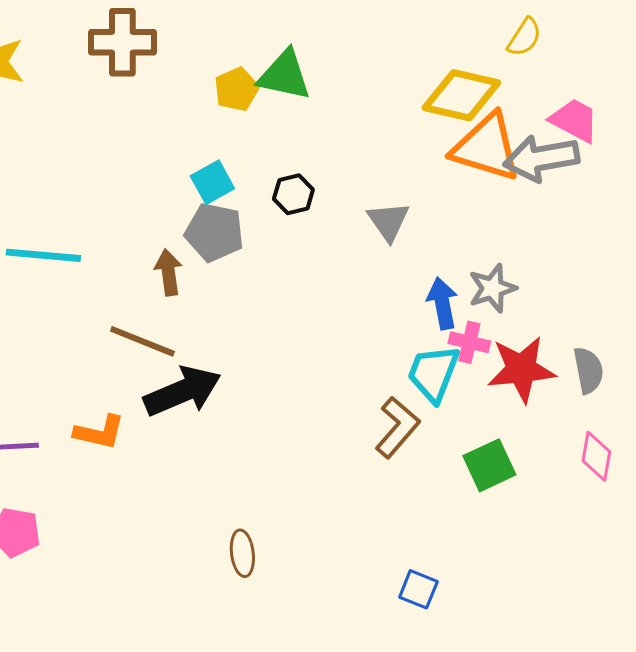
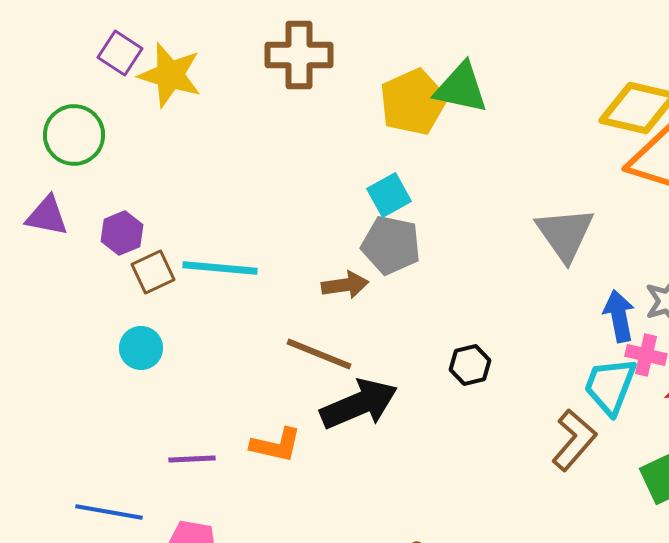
yellow pentagon: (236, 89) -> (413, 102), size x1.5
black hexagon: (293, 194) -> (470, 365), moved
gray triangle: (388, 221) -> (565, 234), size x1.4
brown arrow: (168, 272) -> (345, 285), turned 90

